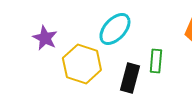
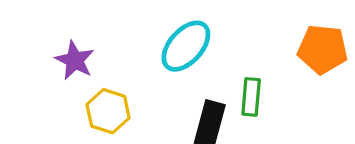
yellow hexagon: (82, 64) -> (108, 111), moved, size x0.7

